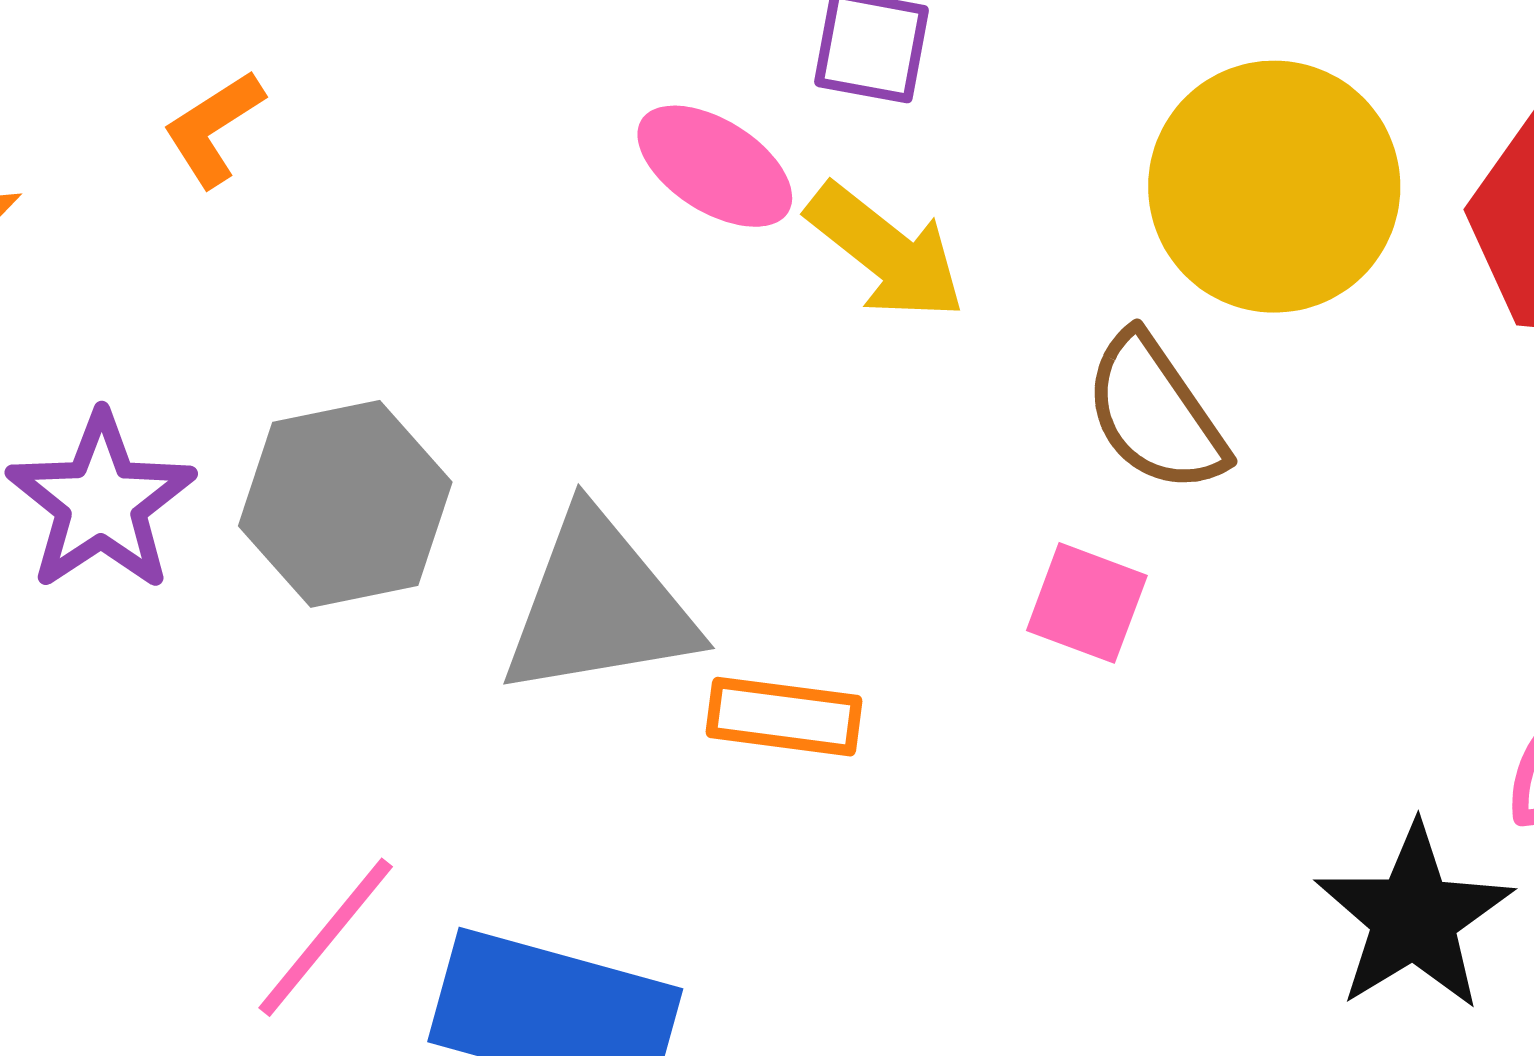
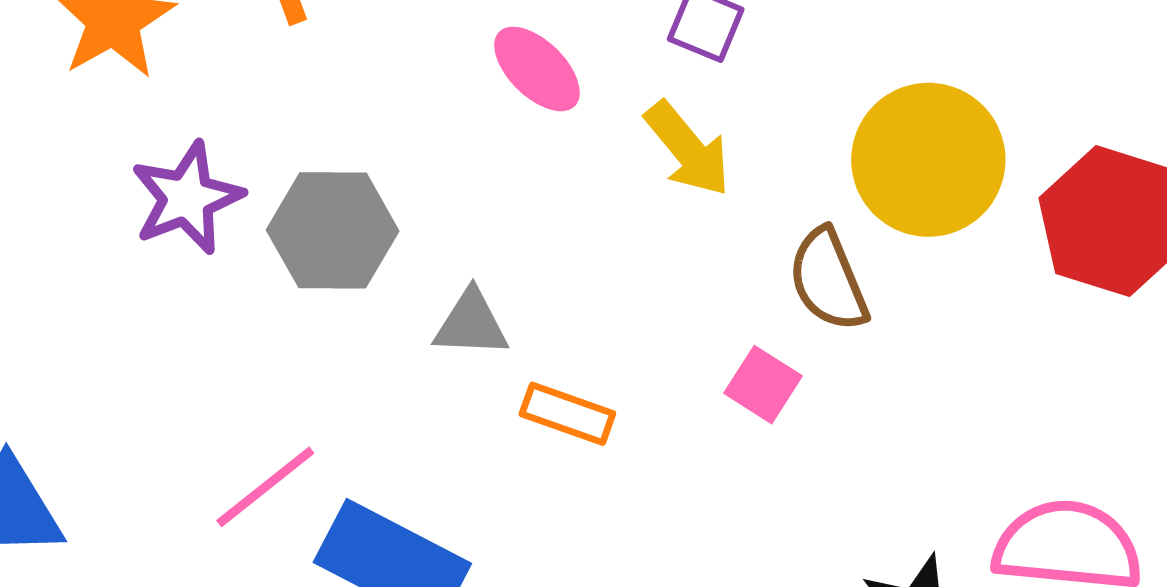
pink ellipse: (715, 166) -> (537, 69), moved
gray triangle: (599, 605) -> (471, 324), size x0.6

